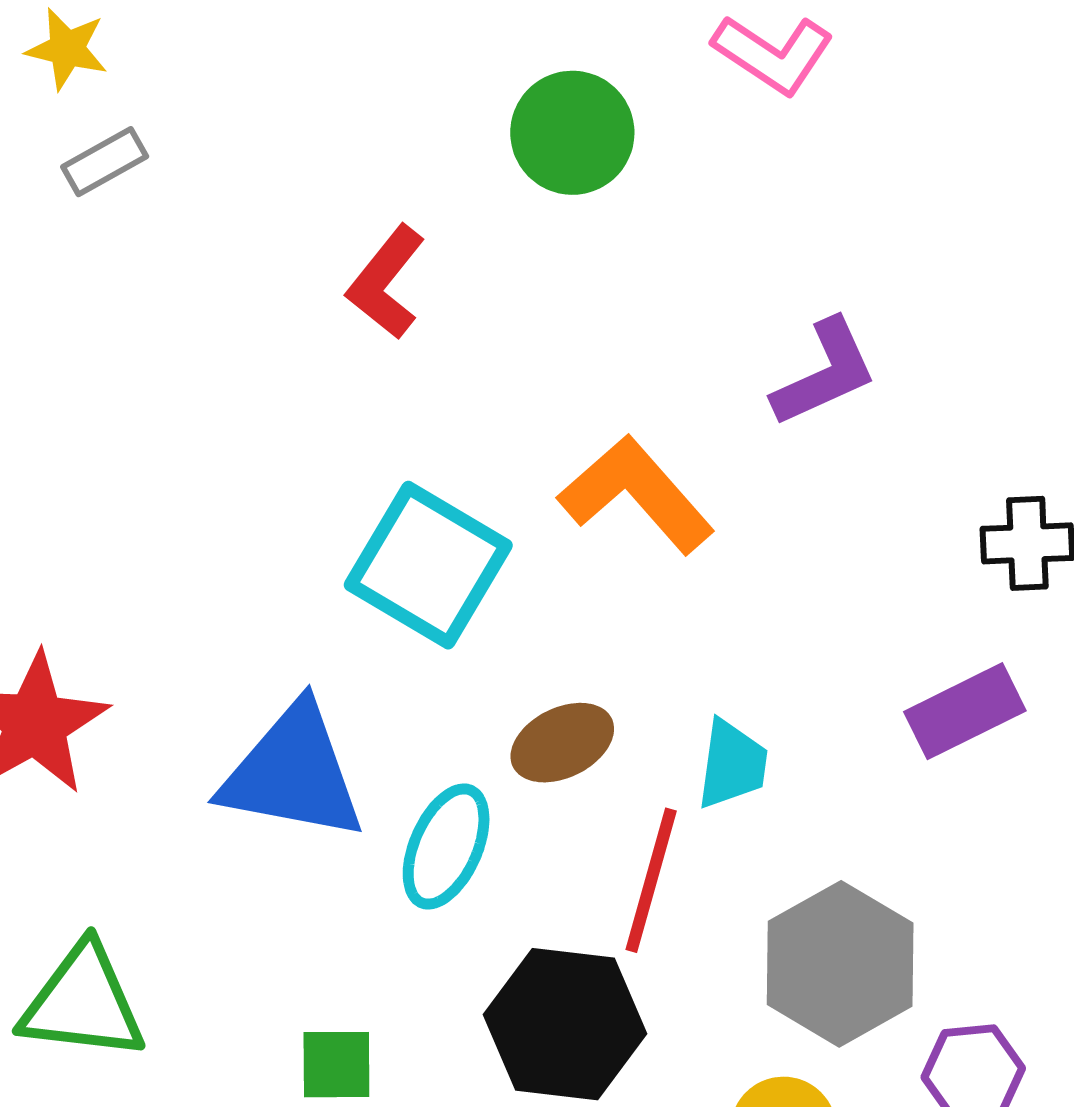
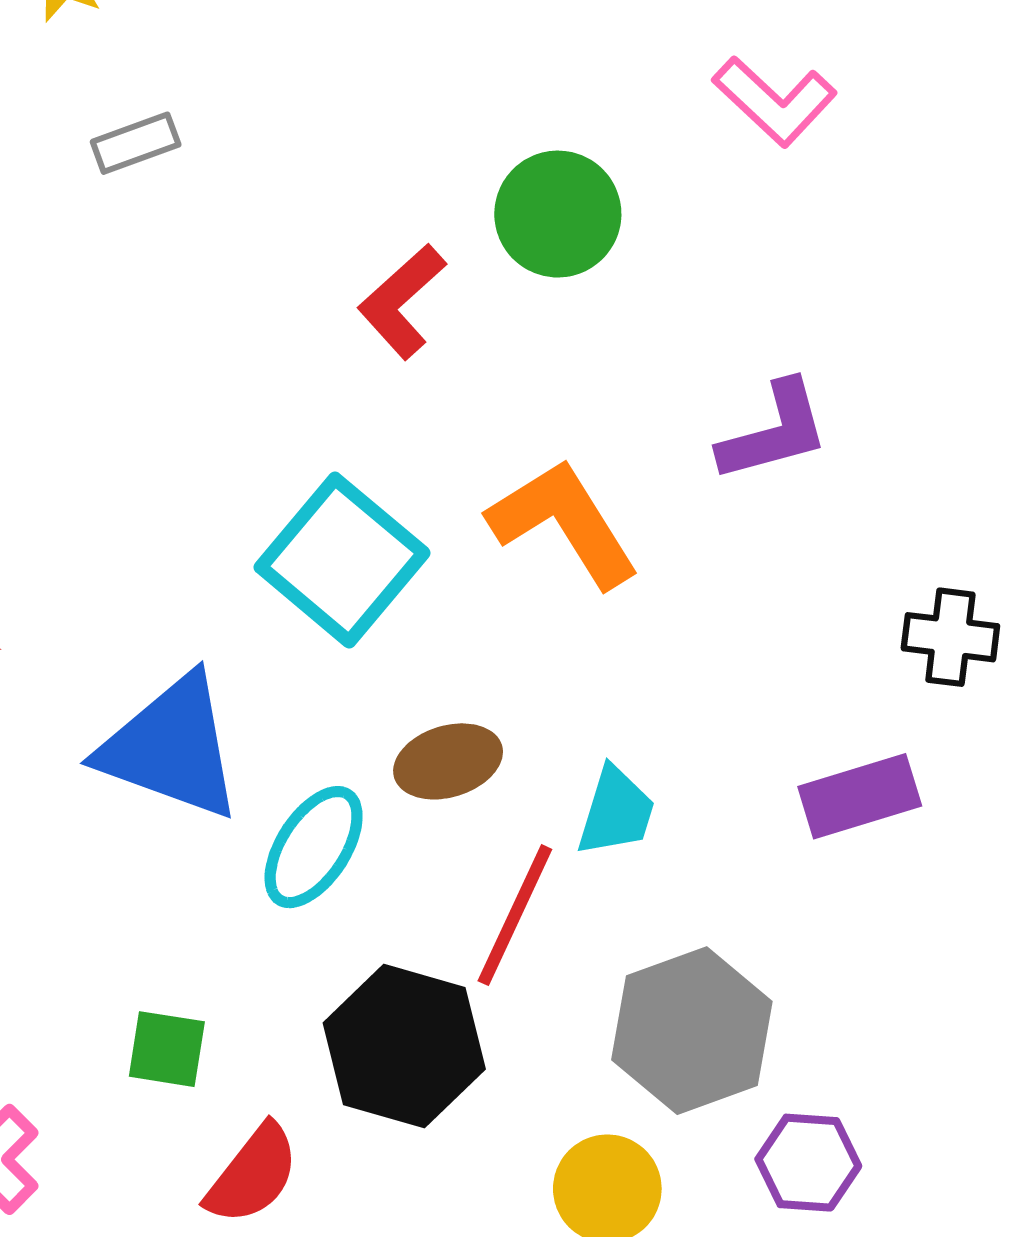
green circle: (572, 133) -> (558, 214), moved
gray rectangle: (105, 162) -> (136, 143), moved
red L-shape: (386, 282) -> (402, 301), moved

